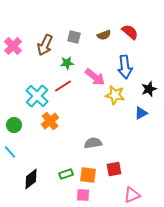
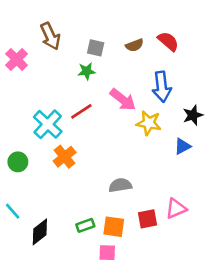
brown arrow: (45, 45) -> (50, 36), moved, turned -50
green star: (67, 63) -> (87, 71), moved
cyan line: (10, 152) -> (13, 211), moved
pink triangle: (132, 195) -> (176, 209), moved

